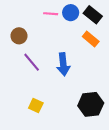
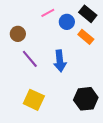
blue circle: (71, 13) -> (67, 22), moved
pink line: (51, 14) -> (48, 13), turned -32
yellow square: (36, 105) -> (34, 100), size x1.5

